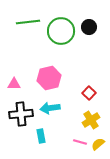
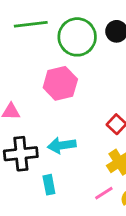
pink hexagon: (49, 78) -> (60, 83), moved
pink line: (80, 142) -> (104, 193), turned -48

